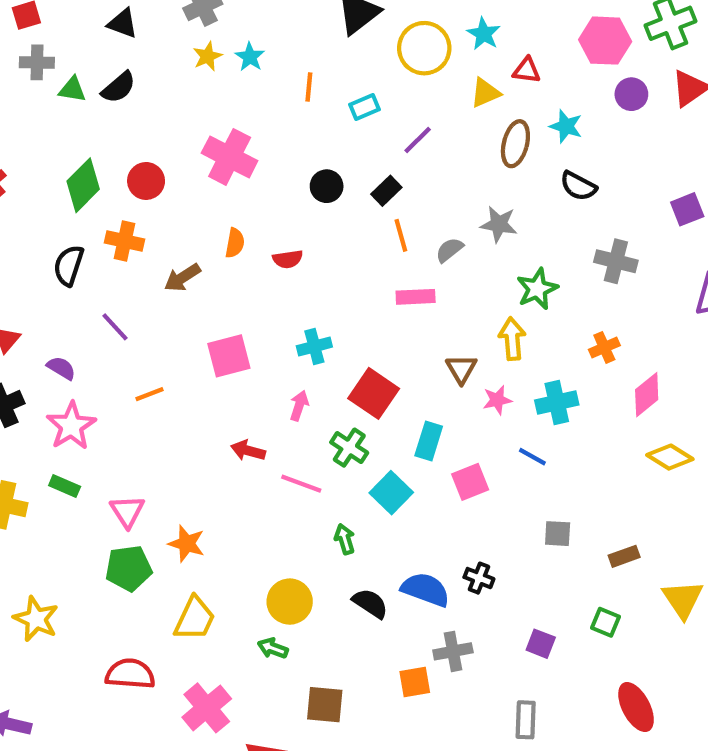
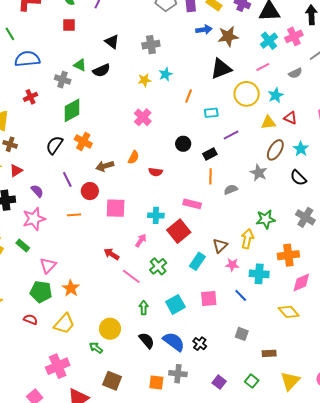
yellow star: (207, 56) -> (144, 80), moved
gray cross: (37, 62) -> (63, 80), moved
pink cross: (230, 157) -> (143, 117), size x0.7
red circle: (146, 181) -> (90, 191), moved
gray star: (499, 224) -> (259, 173), moved
pink rectangle: (416, 297) -> (192, 204), moved
orange cross: (604, 347) -> (288, 255), size x1.5
red square: (374, 393) -> (179, 231), moved
cyan rectangle: (429, 441) -> (197, 261), moved
yellow diamond: (670, 457) -> (289, 312), moved
cyan square: (391, 493) -> (175, 304), moved
red semicircle: (130, 674) -> (30, 319), moved, size x0.6

